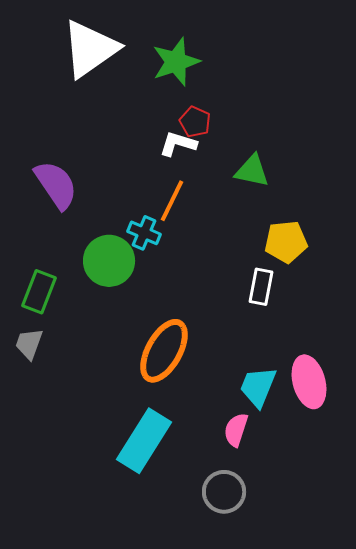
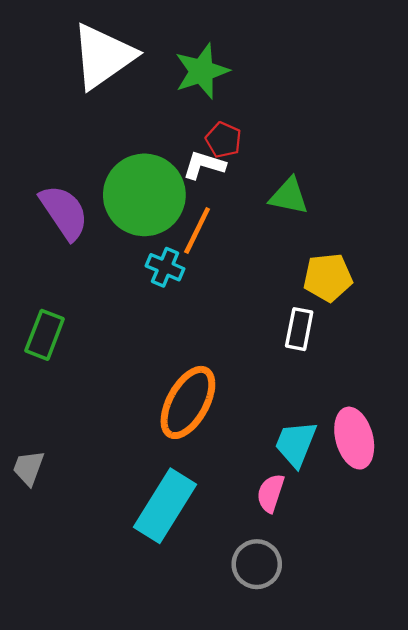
green circle: (109, 261) -> (144, 195), moved, size x1.4
gray trapezoid: (29, 344) -> (29, 468), moved

